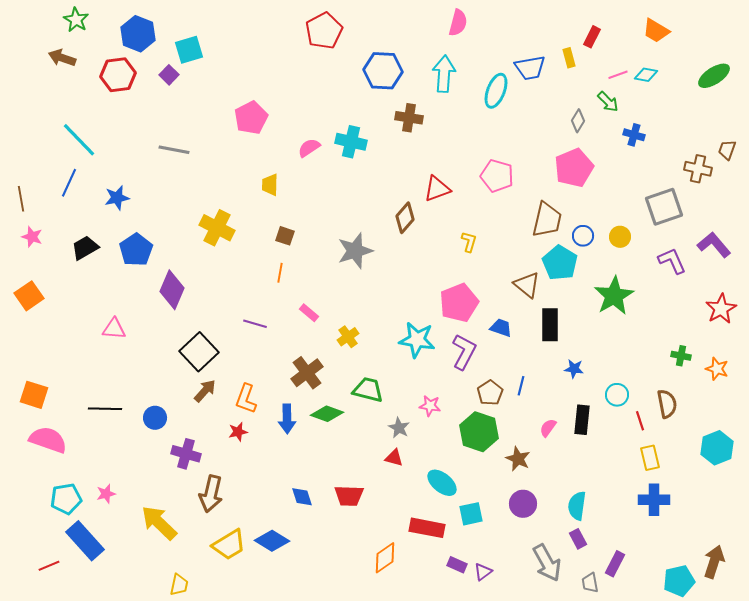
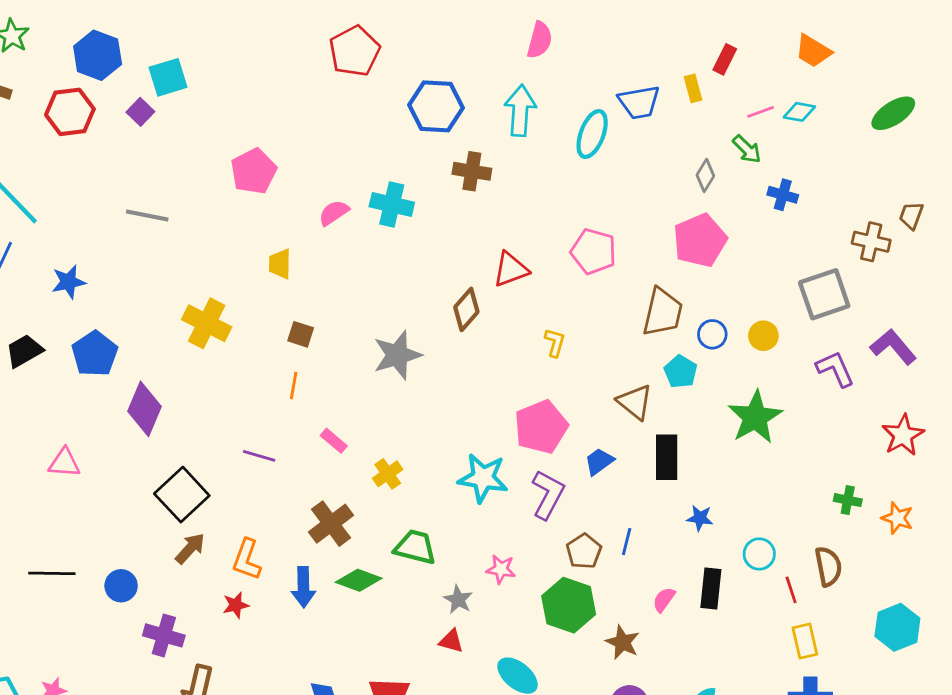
cyan pentagon: (560, 263) -> (681, 372), size x0.7
blue trapezoid: (501, 328) -> (599, 461), turned -55

